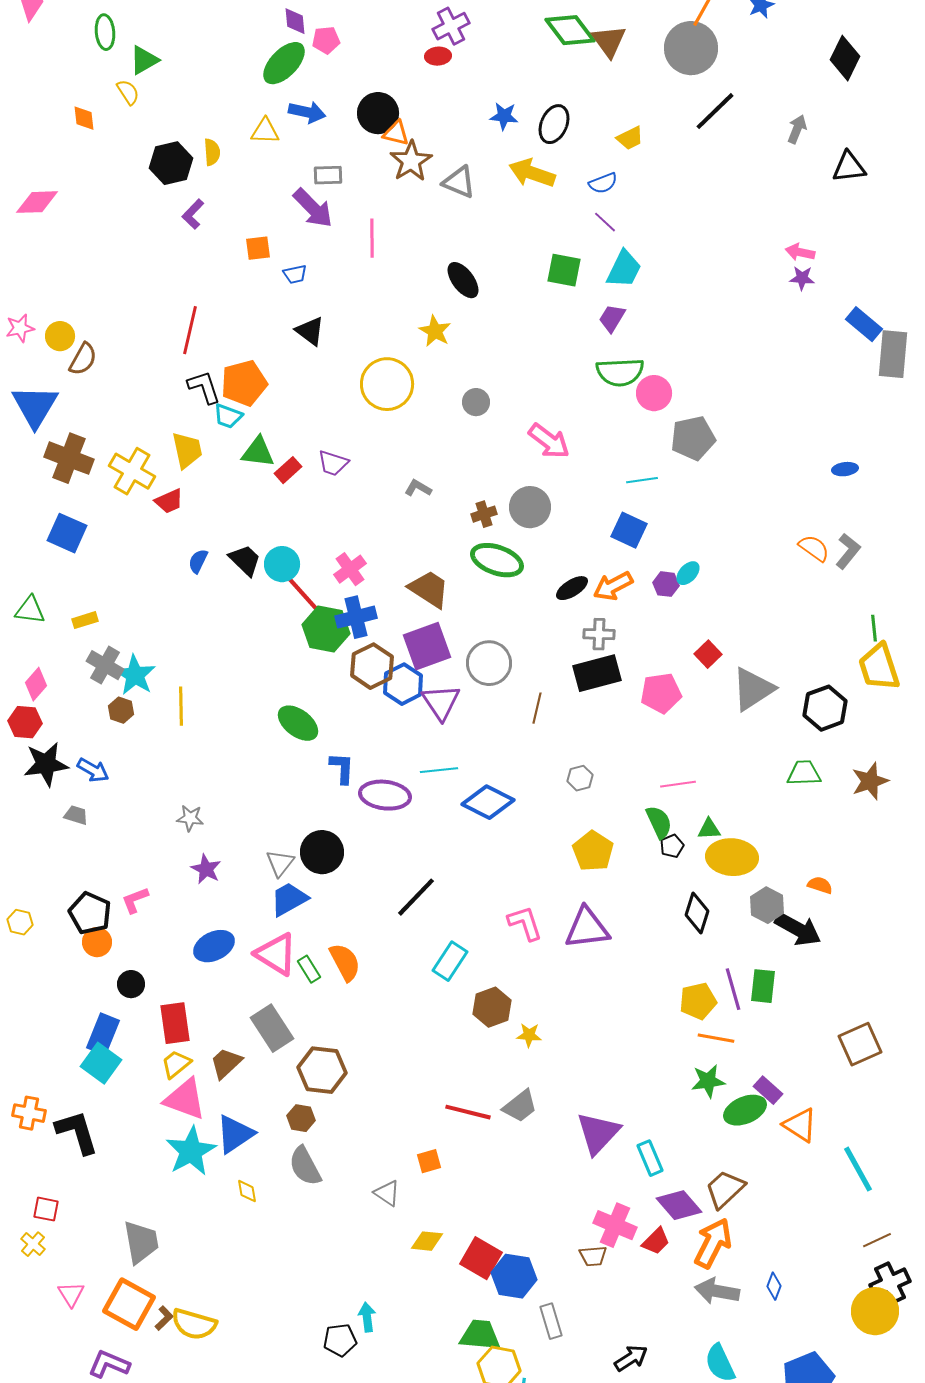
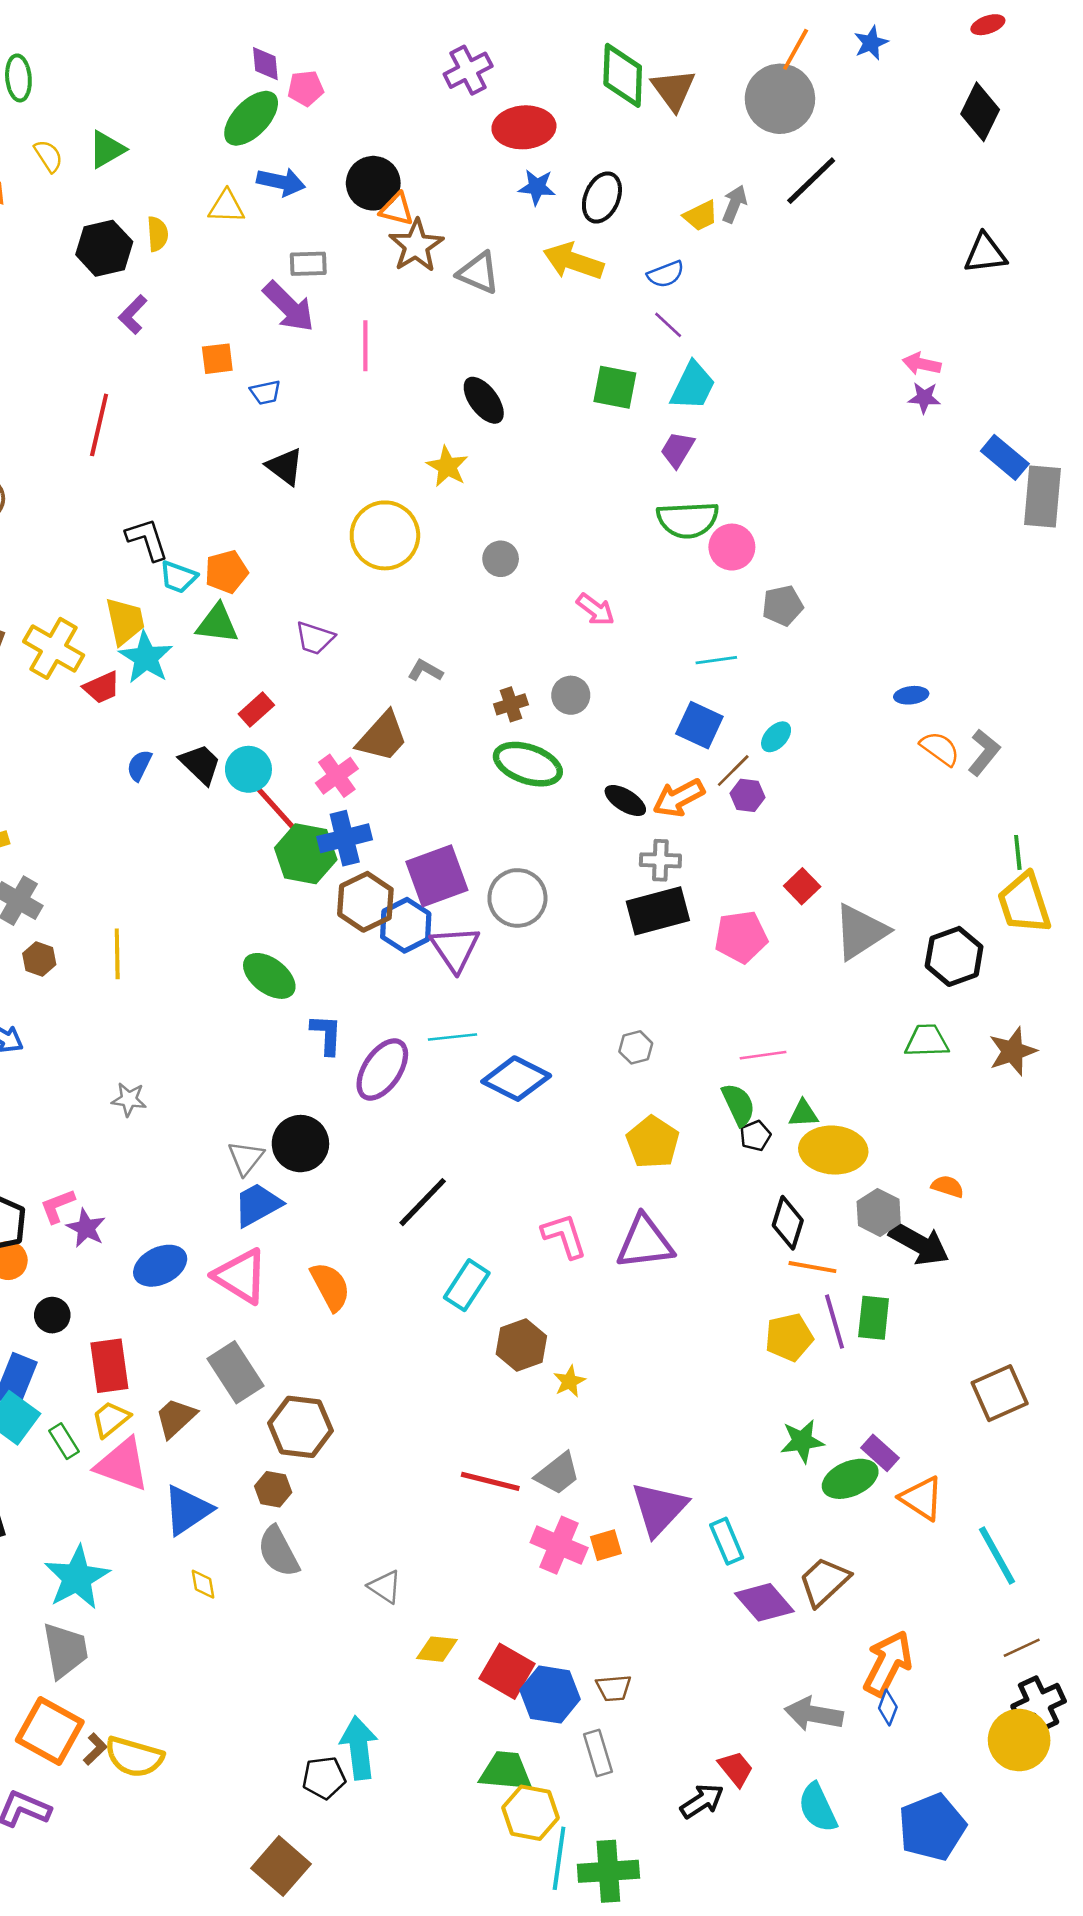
green diamond: (570, 30) -> (623, 75), turned 39
red ellipse: (438, 56) -> (524, 127), moved, size x1.8
green triangle: (144, 60) -> (107, 149), moved
gray arrow: (797, 129) -> (734, 204), moved
red line: (190, 330) -> (99, 425), moved
orange pentagon: (244, 383) -> (226, 572), moved, size x0.7
gray pentagon: (693, 438) -> (783, 606), size x0.7
pink arrow: (549, 441) -> (595, 609), size x0.7
blue ellipse: (845, 469) -> (911, 695), moved
red rectangle: (288, 470) -> (256, 710), moved
gray circle: (530, 507) -> (571, 695), size x0.7
cyan ellipse: (688, 573) -> (776, 737), moved
black ellipse: (572, 588) -> (625, 800), turned 64
brown trapezoid: (429, 589) -> (382, 737), moved, turned 99
cyan star: (135, 675) -> (146, 658), moved
brown line: (537, 708) -> (733, 771), moved, turned 32
purple ellipse: (385, 795) -> (382, 1069), turned -63
purple star: (206, 869) -> (86, 1228), moved
green rectangle: (309, 969) -> (64, 1441), moved
yellow star: (529, 1035) -> (569, 1381), turned -30
orange line: (716, 1038) -> (812, 1267), moved
cyan star: (191, 1151) -> (77, 1578), moved
orange square: (429, 1161) -> (606, 1545), moved
pink cross: (615, 1225) -> (559, 1545), moved
red trapezoid: (656, 1241) -> (736, 1769), moved, turned -84
orange arrow: (713, 1243) -> (888, 1663), moved
brown trapezoid: (593, 1256) -> (614, 1688), moved
cyan arrow: (367, 1317) -> (359, 1748), size x1.6

